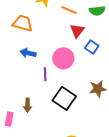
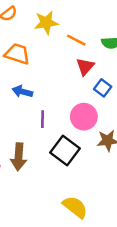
pink circle: (63, 58) -> (84, 117), moved
brown arrow: (28, 105) -> (19, 157), size x1.5

